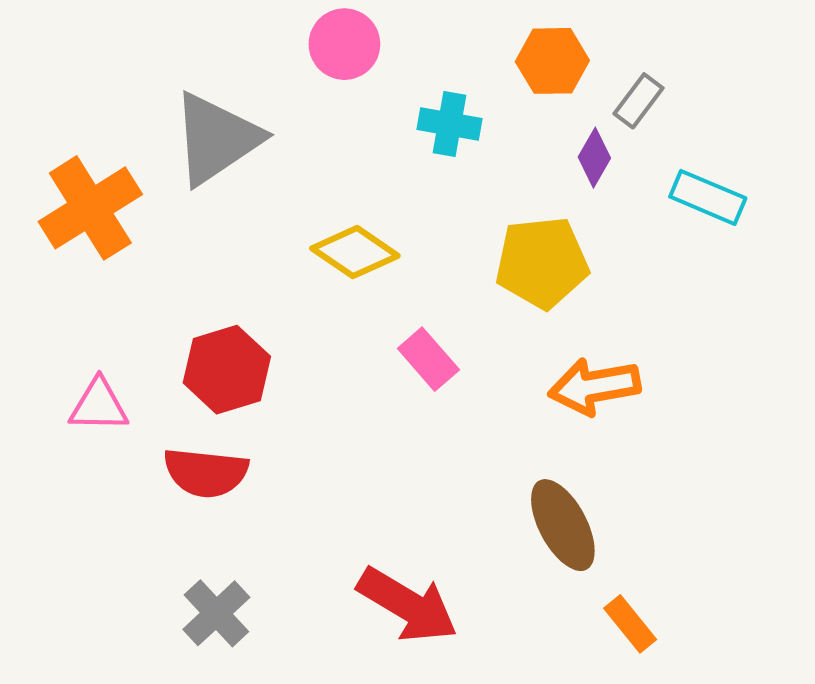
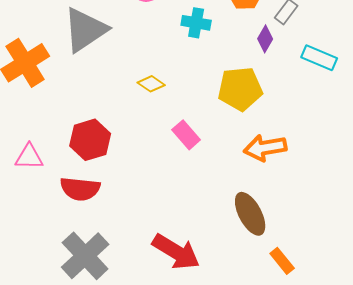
yellow diamond: (355, 252) -> (151, 84), size x0.7
gray cross: (216, 613) -> (85, 256), size x1.5

